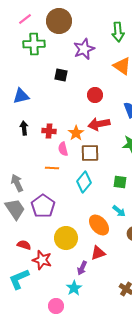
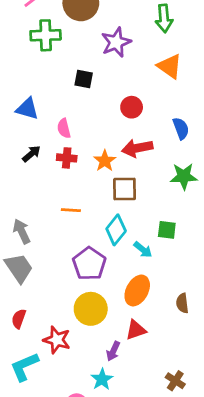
blue triangle: (21, 96) -> (27, 109), turned 30
black arrow: (24, 128) -> (31, 154), turned 56
pink semicircle: (63, 149) -> (64, 128), moved
purple pentagon: (43, 206) -> (89, 264), moved
cyan arrow: (119, 211) -> (143, 250), moved
orange ellipse: (99, 225) -> (137, 291), turned 70
red semicircle: (24, 245) -> (19, 319), moved, turned -88

